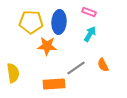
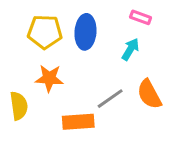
pink rectangle: (89, 12) -> (141, 17), moved
orange star: (47, 46) -> (49, 78), moved
orange semicircle: (103, 65) -> (149, 94), size x1.5

